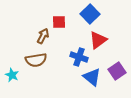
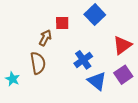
red triangle: (98, 40) -> (122, 45), moved
blue cross: (79, 57) -> (83, 60), turned 36
brown semicircle: (36, 60) -> (38, 63), turned -90

